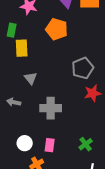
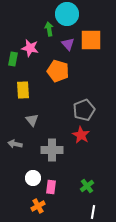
green rectangle: (12, 30) -> (13, 59), moved
red star: (93, 93) -> (81, 135), moved, turned -30
white circle: (25, 143) -> (33, 178), moved

